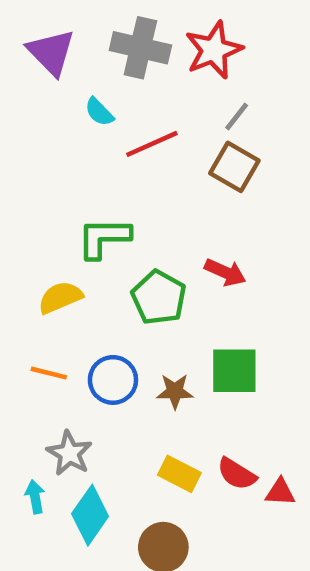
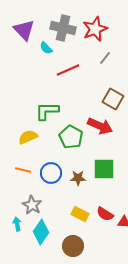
cyan semicircle: (99, 112) -> (46, 48), moved
brown square: (234, 167) -> (113, 99), moved
red arrow: (225, 272) -> (100, 126), size x1.4

